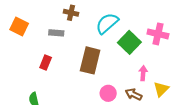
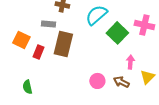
orange square: (19, 27) -> (21, 40), moved
brown rectangle: (90, 60) -> (63, 44), moved

